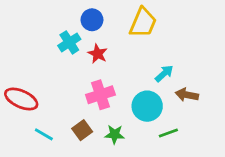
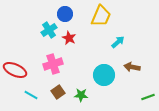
cyan arrow: (164, 74) -> (118, 42), moved
pink cross: (100, 95) -> (53, 64), moved
green line: (168, 133) -> (148, 97), moved

